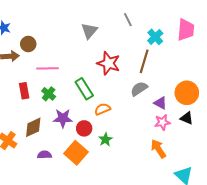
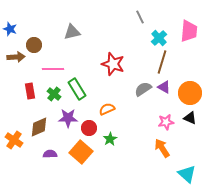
gray line: (128, 20) -> (140, 17), moved
gray triangle: (89, 31) -> (72, 32), moved, turned 36
brown line: (144, 61) -> (162, 62), moved
green rectangle: (84, 89) -> (77, 89), moved
purple triangle: (160, 103) -> (164, 87), moved

